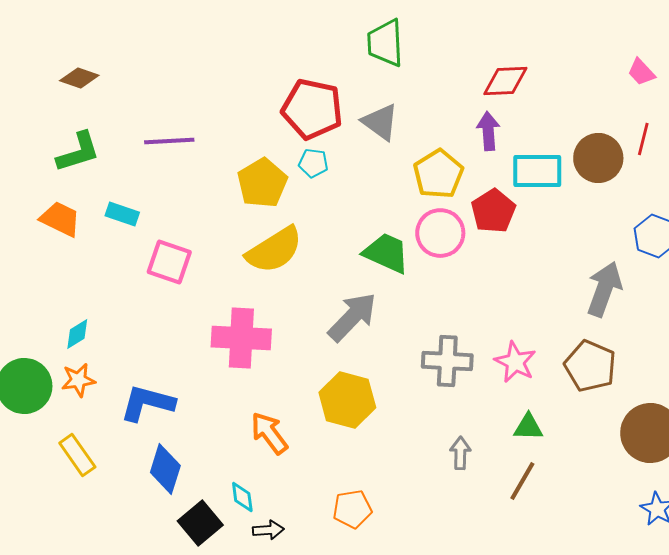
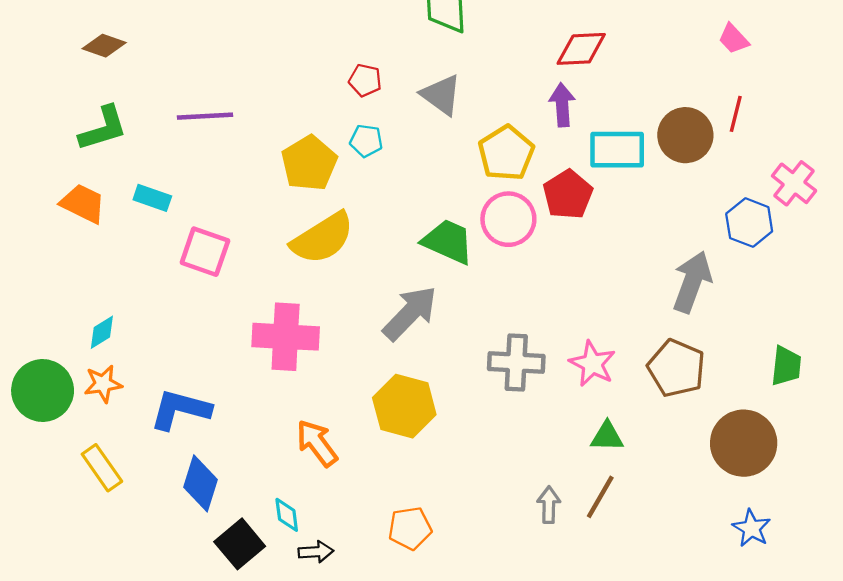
red pentagon: (312, 109) -> (365, 80), size x0.5
gray arrow: (460, 453) -> (549, 505), moved

